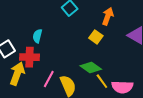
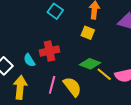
cyan semicircle: (37, 36) -> (29, 60), moved, turned -32
red cross: (30, 57) -> (49, 51), moved

